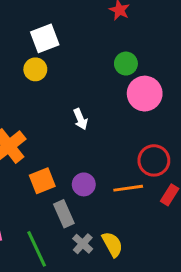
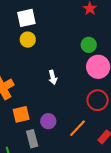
white square: (45, 38) -> (26, 18), moved
red circle: (154, 160) -> (98, 100), moved
orange line: (128, 188) -> (78, 128), turned -48

